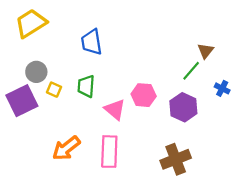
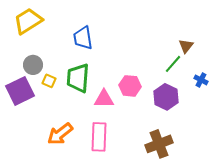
green trapezoid: (86, 86) -> (78, 78), size x1.4
pink triangle: (115, 109) -> (104, 99), turned -40

